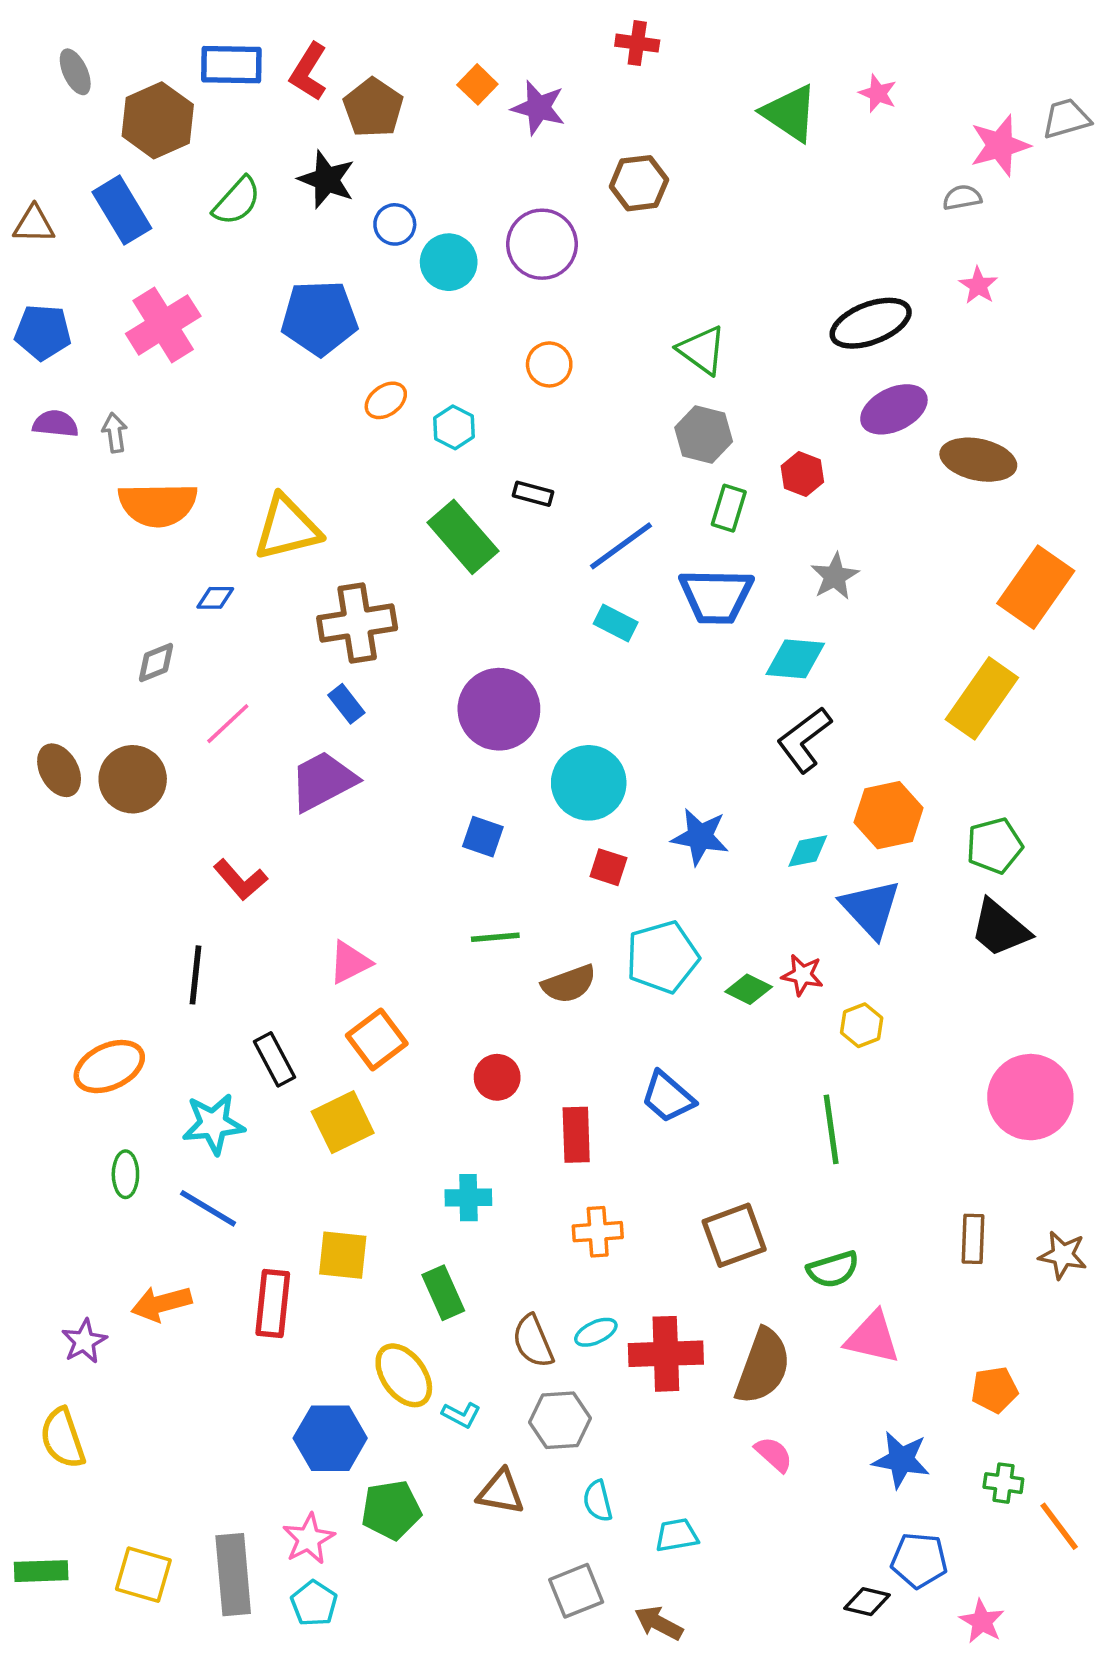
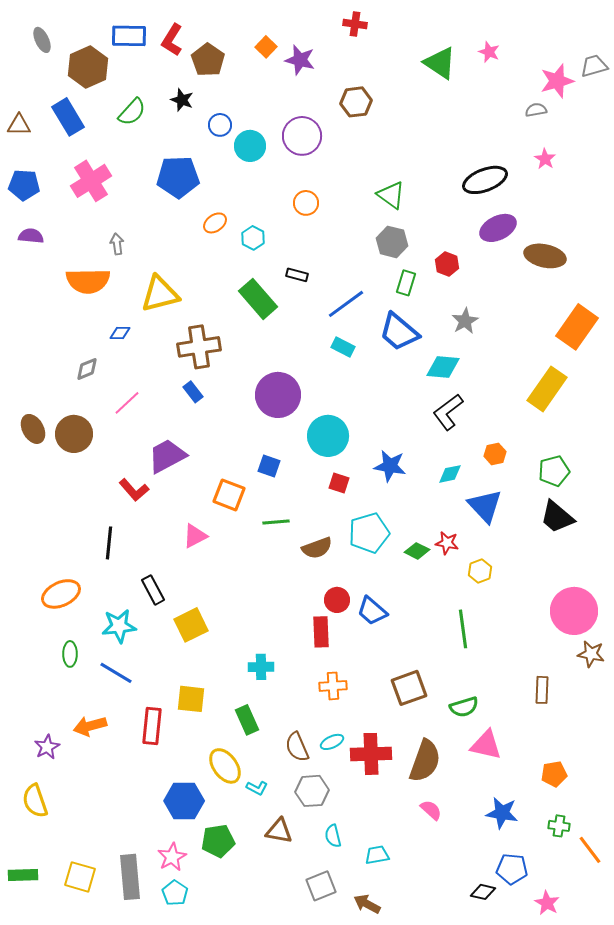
black star: (327, 180) -> (182, 100), size x0.7
gray arrow: (115, 433) -> (117, 244), moved
blue trapezoid: (716, 596) -> (399, 332), turned 39
purple trapezoid: (323, 781) -> (167, 456), moved
orange hexagon: (889, 815) -> (495, 454), size x0.6
orange square: (377, 1040) -> (229, 495), moved, turned -32
red circle: (497, 1077) -> (337, 600), moved
brown star: (1063, 1255) -> (591, 654), moved

